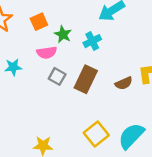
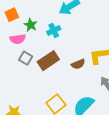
brown rectangle: (86, 79) -> (48, 61), turned 30

